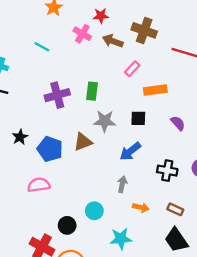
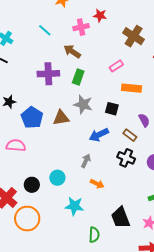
pink cross: (82, 34) -> (81, 27), turned 35
brown arrow: (113, 41) -> (72, 51), moved
brown rectangle: (175, 209) -> (130, 135), moved

